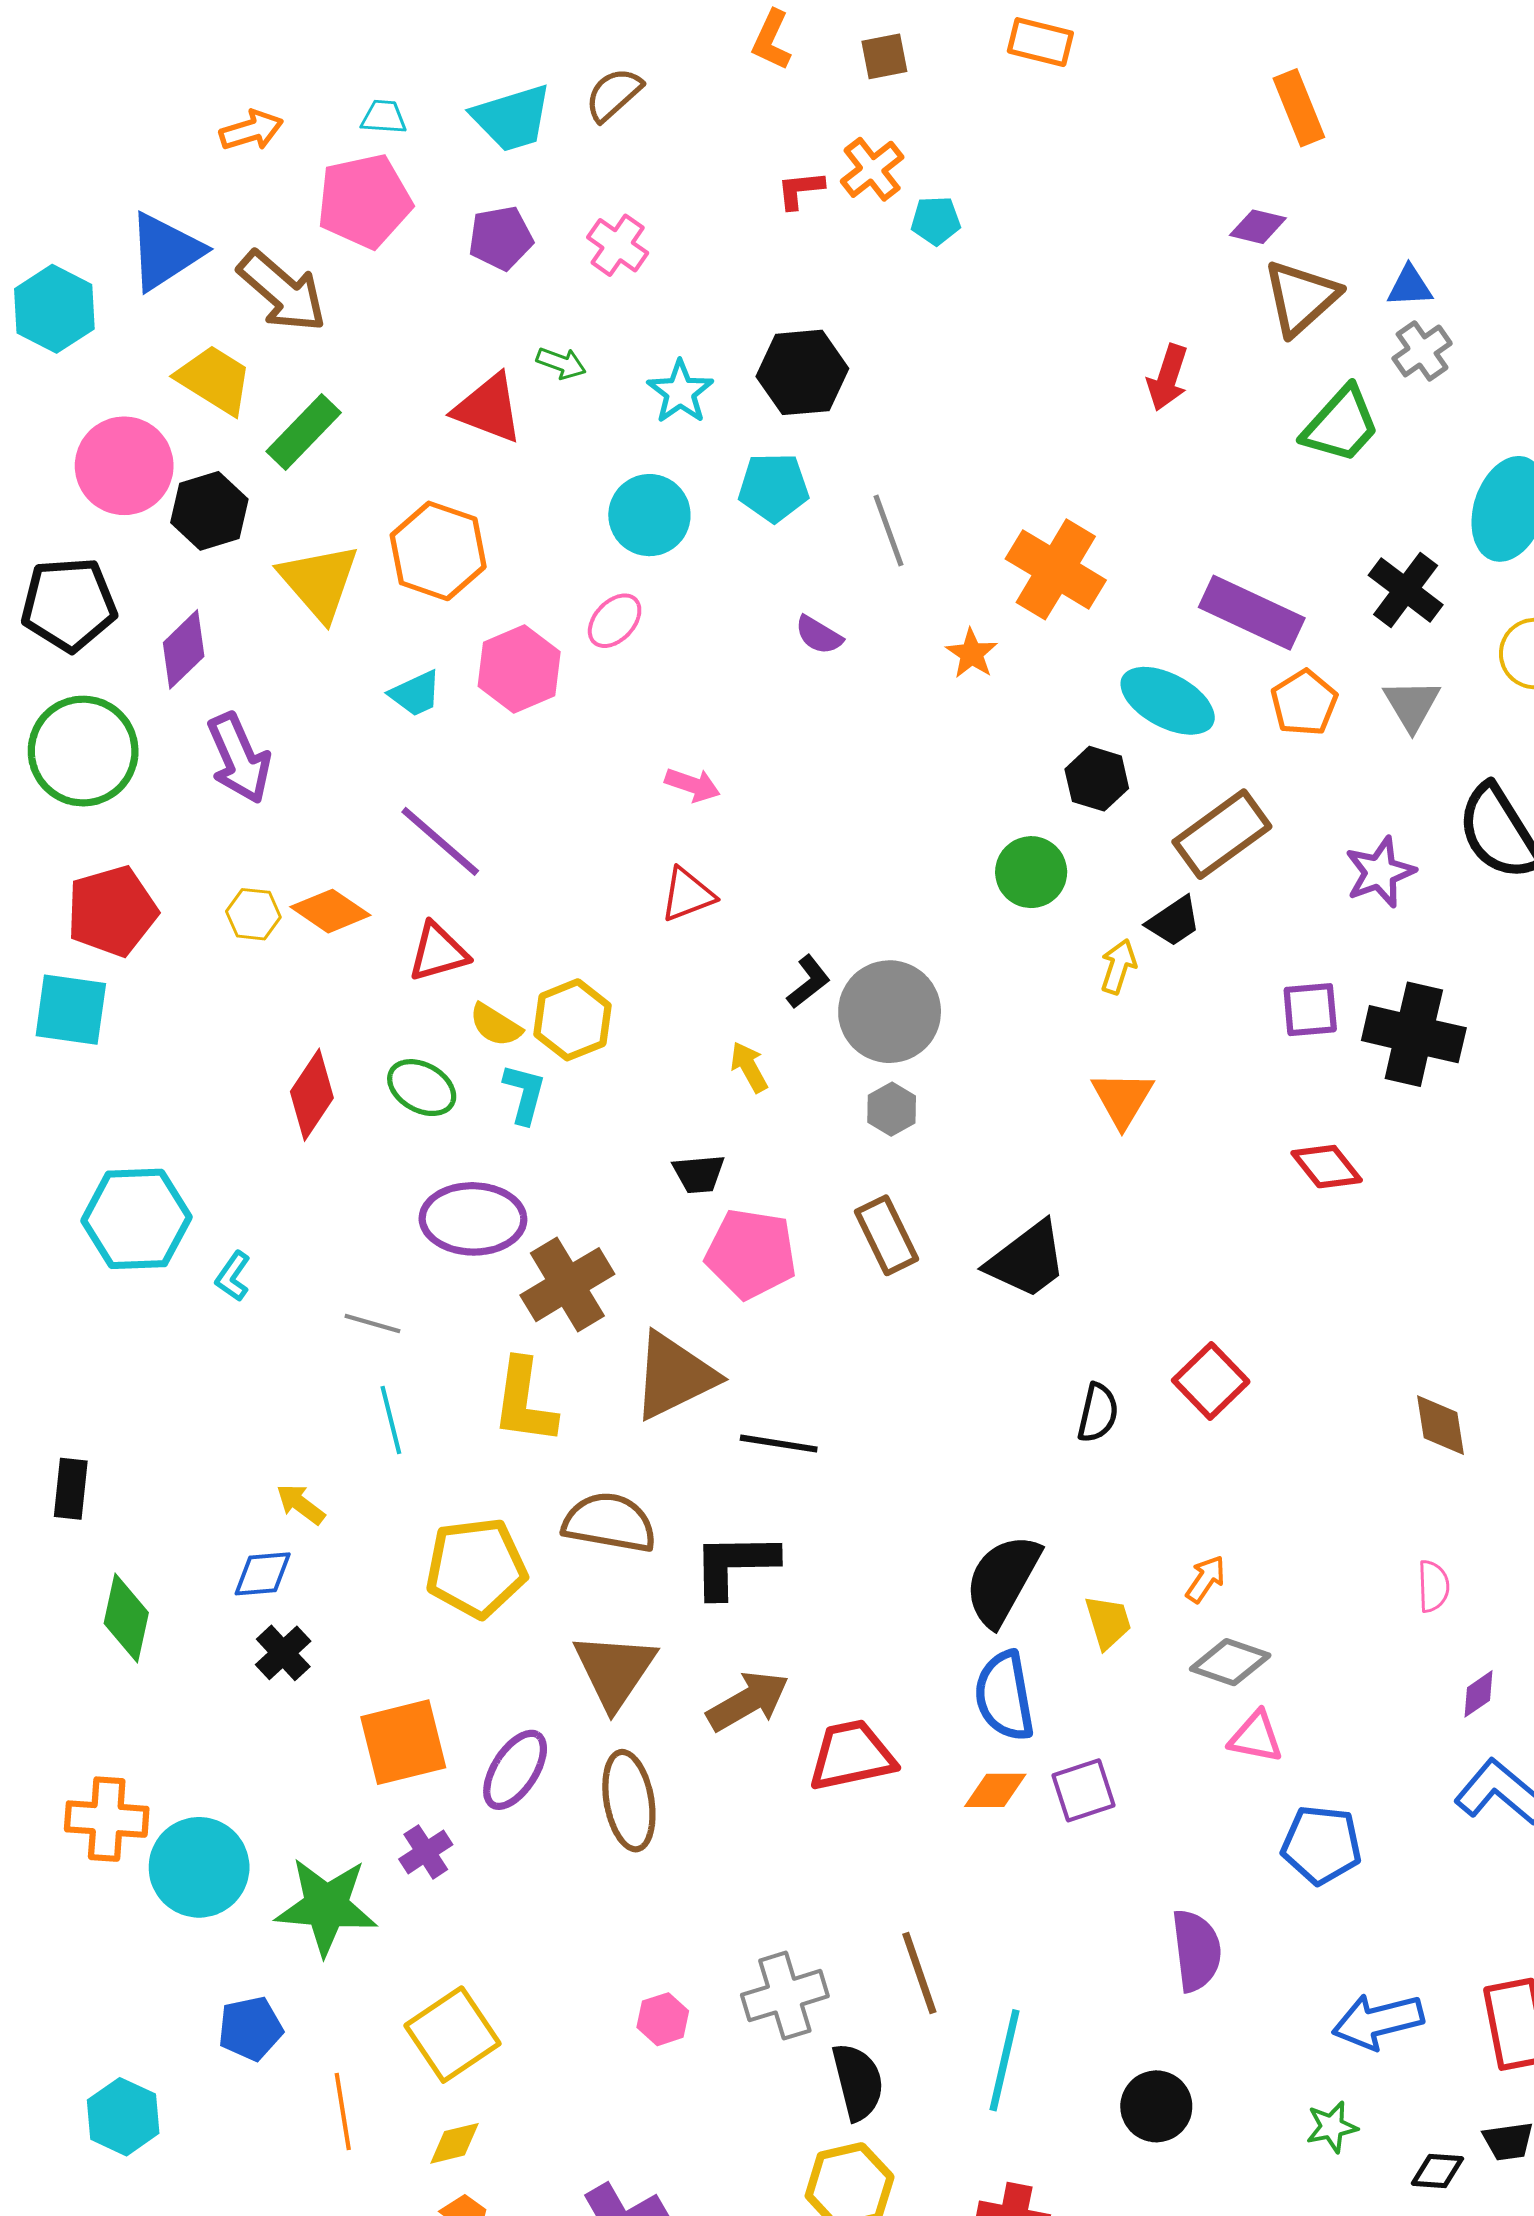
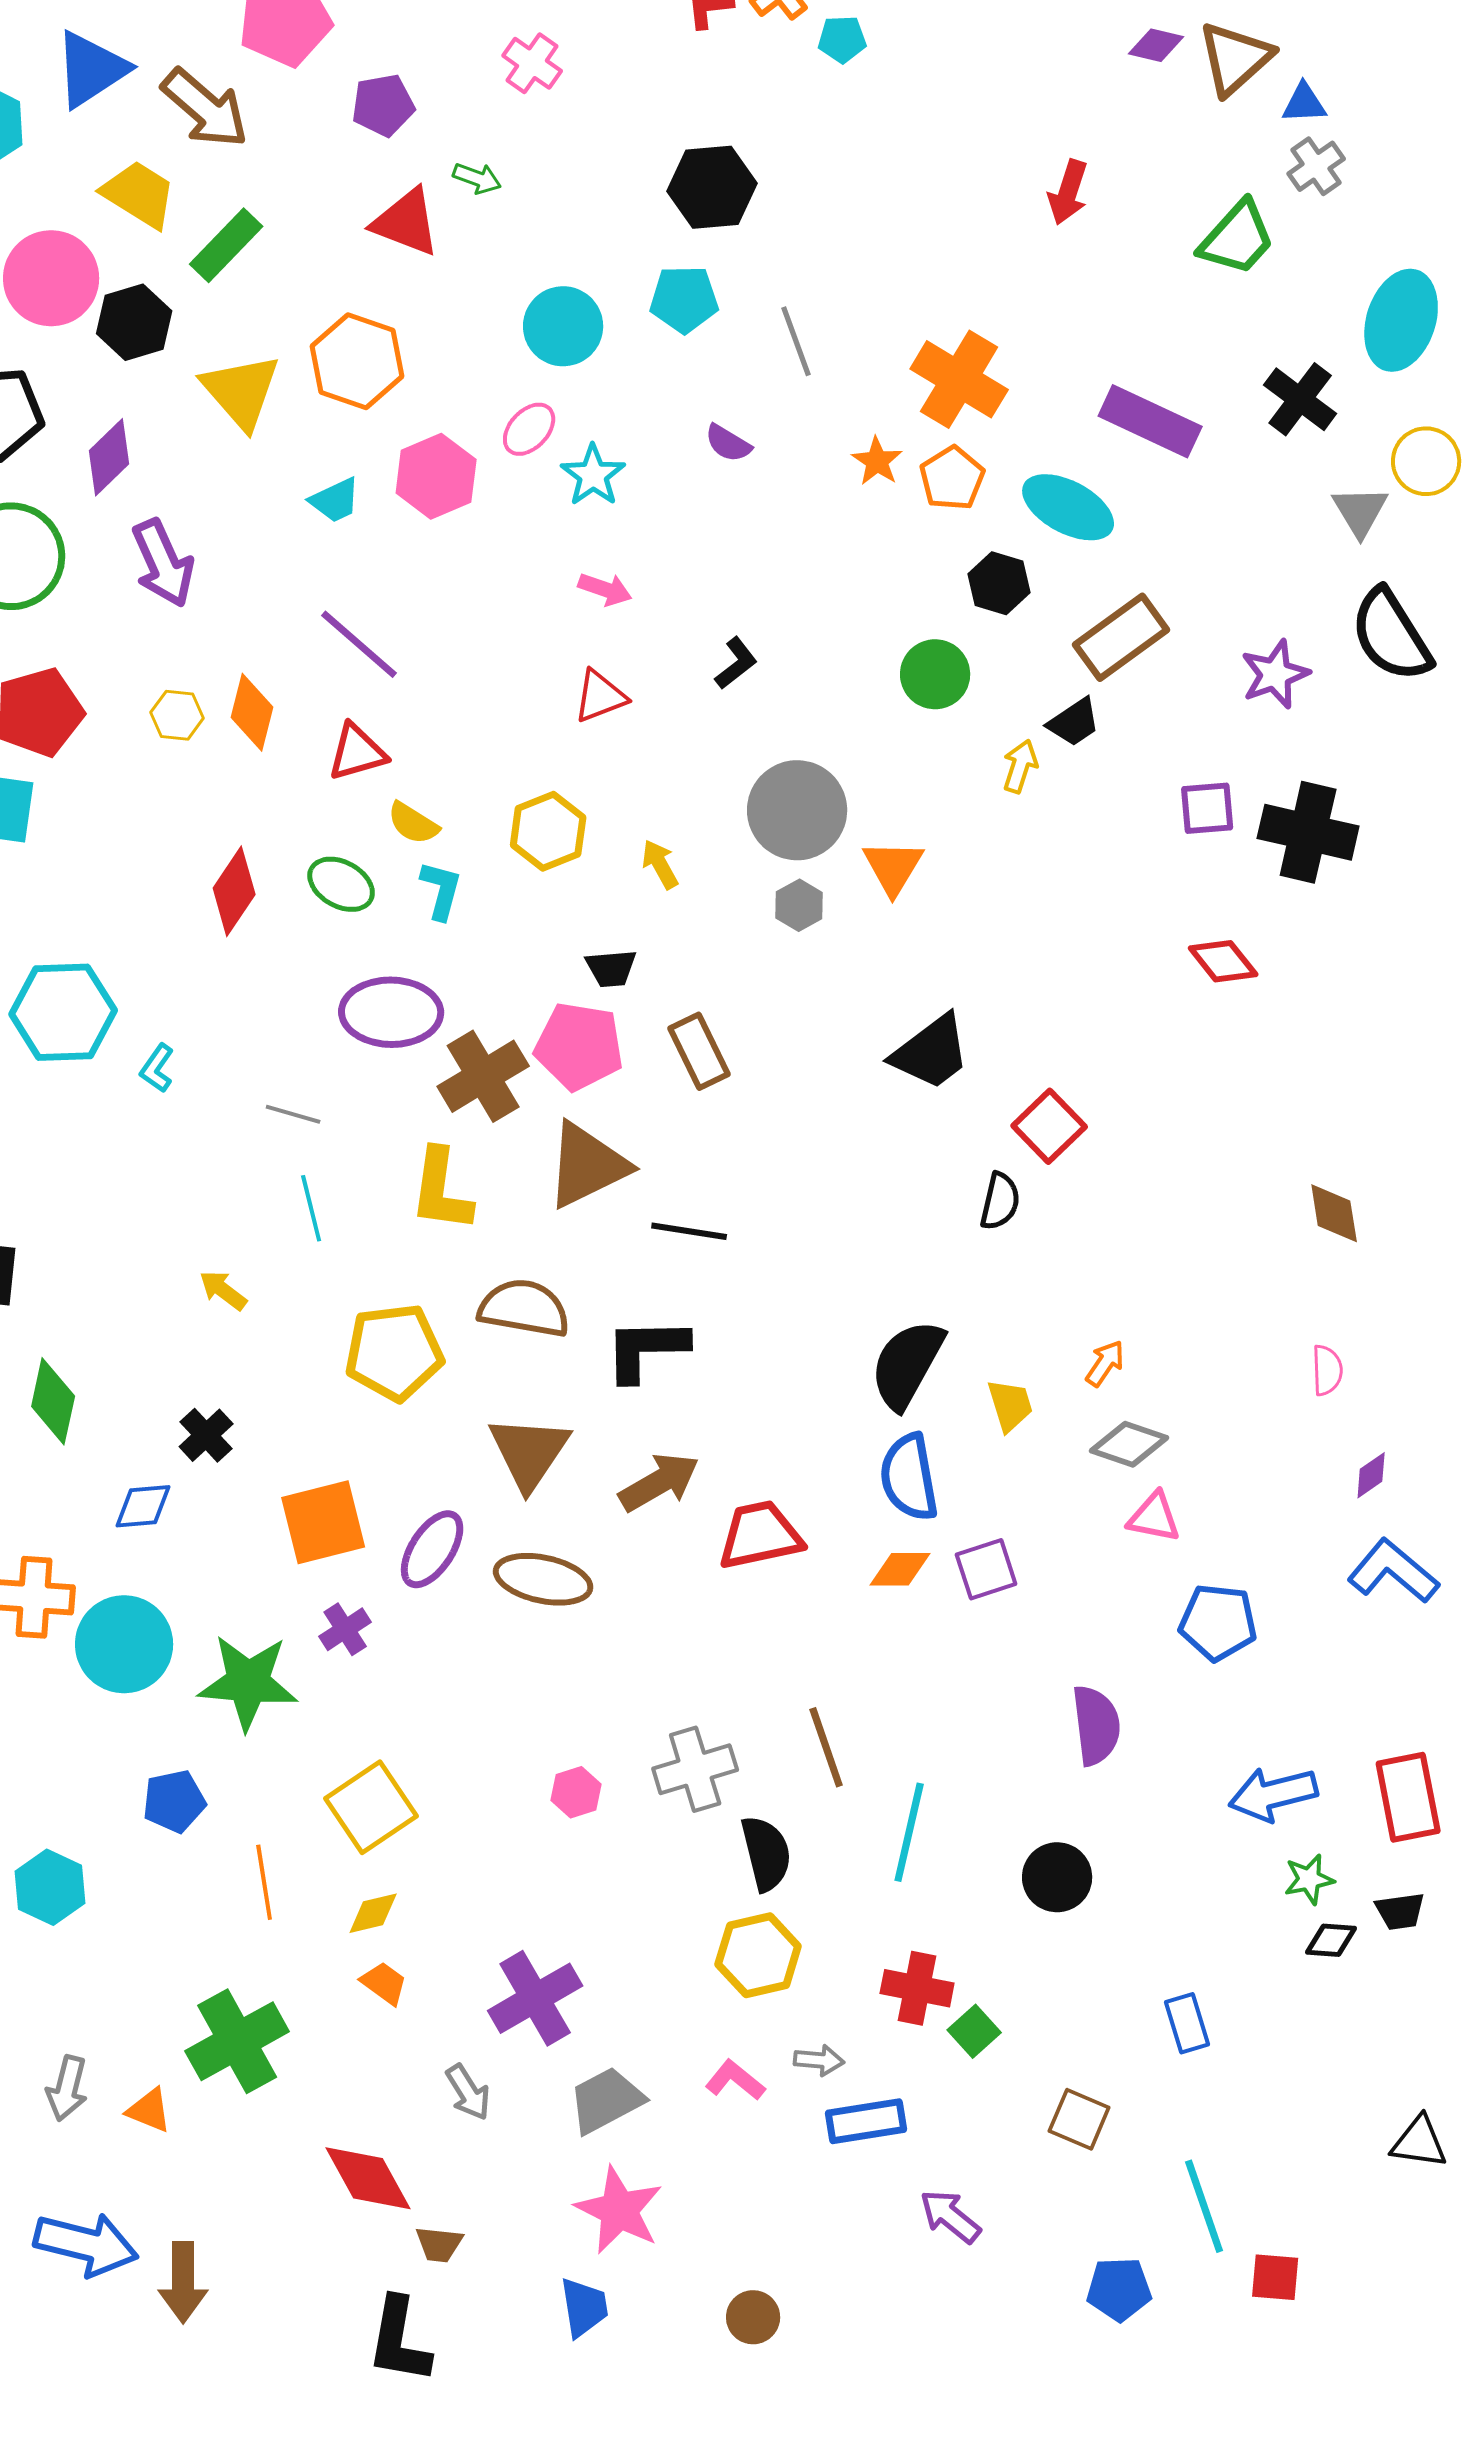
purple pentagon: (501, 238) -> (383, 105), moved
brown triangle: (1301, 298) -> (1235, 58), moved
cyan star: (680, 392) -> (593, 475), moved
orange pentagon: (1304, 703) -> (952, 478), moved
gray triangle: (1412, 705) -> (1360, 511), moved
orange diamond: (330, 911) -> (252, 712), turned 70
black L-shape: (808, 982) -> (736, 663), moved
yellow hexagon: (573, 1020) -> (548, 831), moved
orange triangle: (1122, 1099) -> (893, 867), moved
brown rectangle: (886, 1235) -> (699, 1051), moved
pink pentagon: (751, 1254) -> (579, 1046), moved
red square: (1211, 1381) -> (1049, 1126), moved
blue diamond: (263, 1574) -> (143, 1506), moved
brown ellipse: (629, 1801) -> (543, 1579), turned -68
green star: (1332, 2127) -> (1309, 1879), moved

